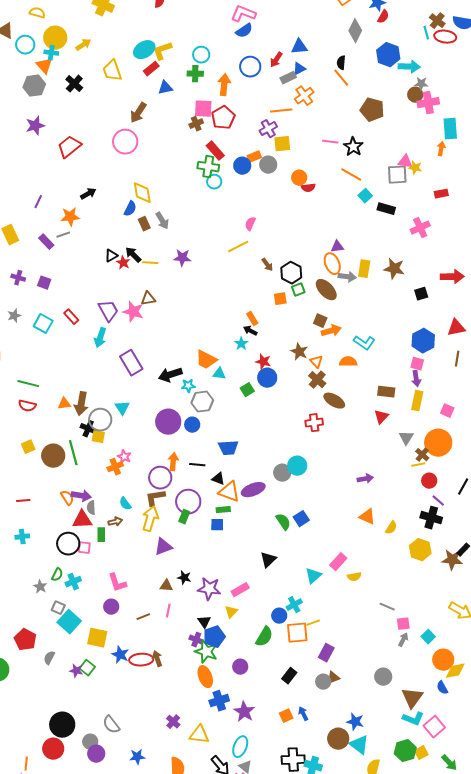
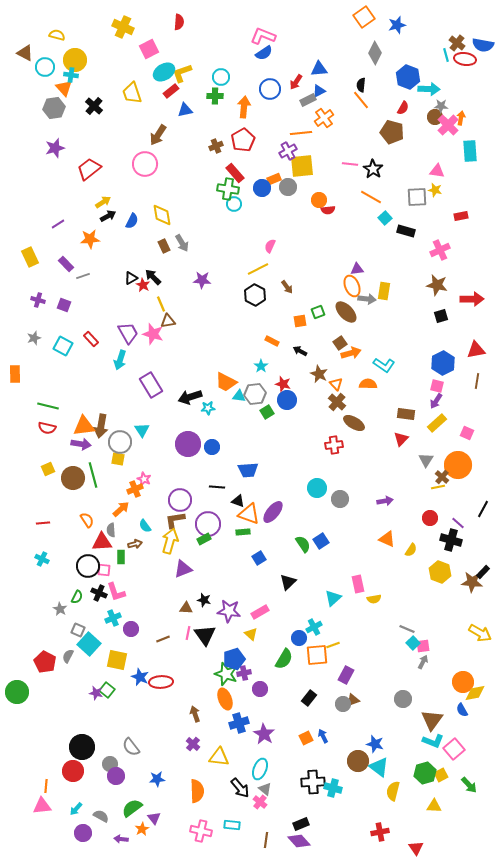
red semicircle: (383, 17) -> (403, 108), moved
yellow arrow: (83, 45) -> (103, 202), moved
pink cross: (428, 103) -> (448, 125), turned -35
pink square: (203, 109) -> (149, 49), moved, turned -30
yellow square: (282, 144) -> (302, 166), size x1.4
orange arrow: (441, 149) -> (461, 118), moved
pink triangle: (405, 162) -> (437, 171), moved
purple line: (38, 202) -> (58, 224), turned 32
blue semicircle: (130, 209) -> (132, 221), moved
gray line: (63, 235) -> (83, 276), moved
yellow line: (150, 263) -> (161, 304), moved, turned 63
brown star: (394, 269) -> (437, 285), moved
black hexagon: (291, 273) -> (255, 295), moved
orange rectangle: (252, 319) -> (272, 341), turned -32
brown square: (320, 321) -> (340, 343), turned 32
black arrow: (250, 331) -> (300, 351), moved
purple arrow: (416, 379) -> (436, 401), turned 42
yellow rectangle: (417, 401) -> (437, 423), turned 36
gray hexagon: (202, 402) -> (255, 394), moved
orange triangle: (64, 404) -> (84, 426), size x1.6
black cross: (88, 429) -> (99, 593), moved
orange arrow: (173, 462) -> (121, 509), moved, turned 42
gray circle: (282, 473) -> (340, 499), moved
red circle: (429, 481) -> (430, 518), moved
purple ellipse: (253, 490) -> (273, 512), turned -30
purple arrow: (81, 496) -> (81, 444), moved
green rectangle: (184, 517) -> (204, 539), turned 40
blue square: (217, 525) -> (259, 558), moved, turned -32
cyan cross: (22, 537) -> (42, 559), turned 32
pink rectangle: (338, 562) -> (358, 584), turned -54
cyan cross: (73, 582) -> (113, 618), moved
pink L-shape: (117, 583) -> (116, 592), moved
yellow triangle: (231, 612) -> (251, 634), turned -32
black triangle: (204, 622) -> (205, 635), moved, size x1.6
cyan square: (428, 637) -> (413, 643), moved
purple cross: (196, 640) -> (244, 673), moved, turned -32
gray semicircle: (49, 658) -> (68, 656), moved
brown arrow: (157, 659) -> (195, 714), moved

